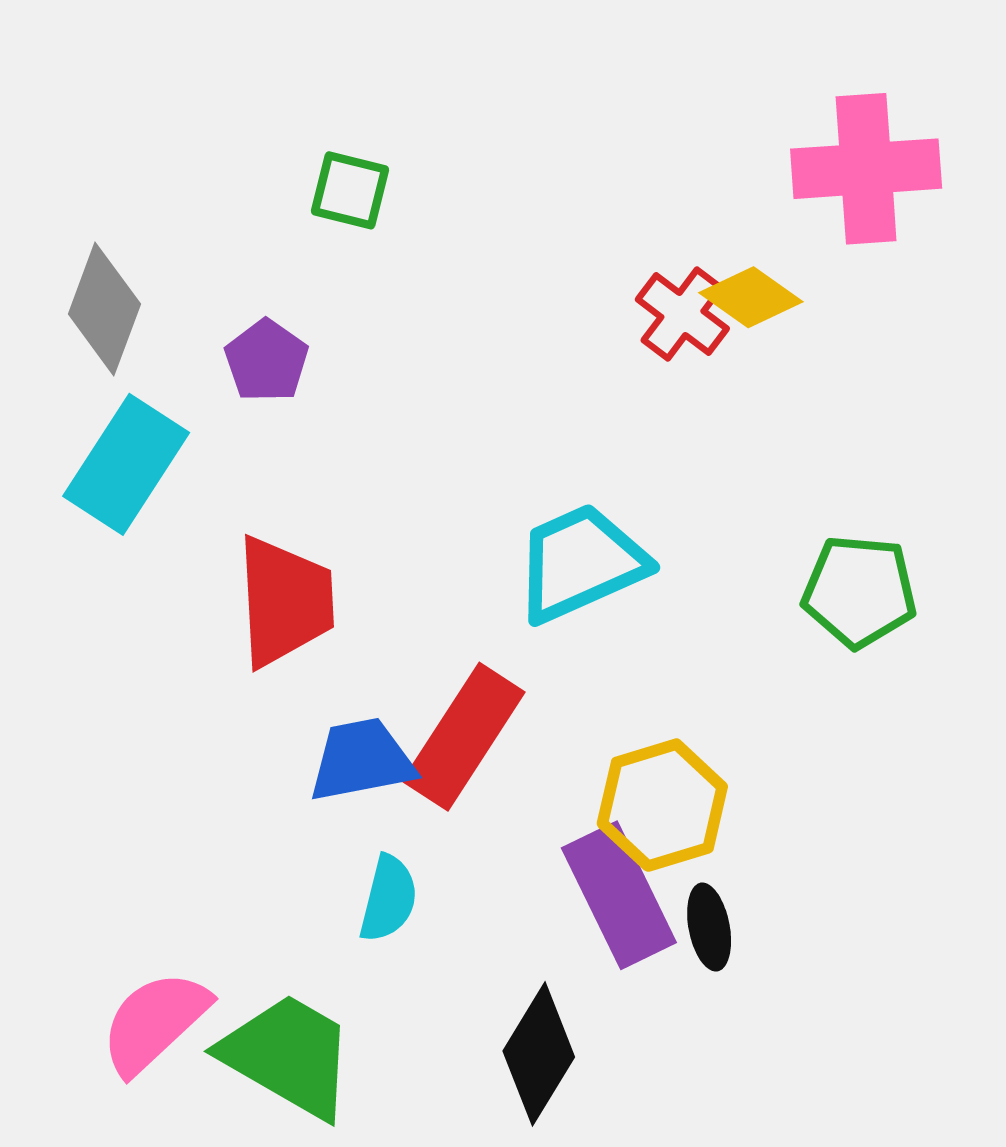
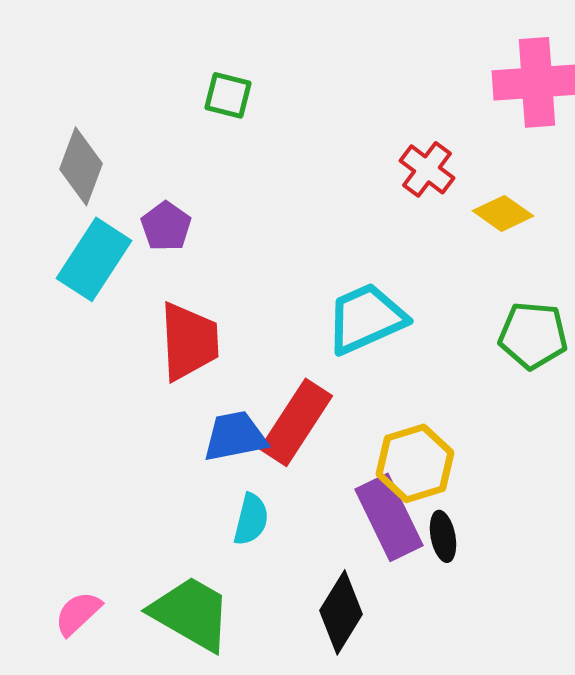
yellow diamond: (751, 297) -> (503, 213), moved
purple pentagon: (266, 361) -> (166, 226), moved
pink semicircle: (155, 1022) -> (78, 613), moved, size x0.7

